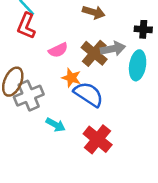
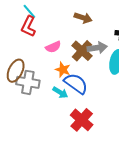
gray cross: (29, 96) -> (28, 82), turned 30
cyan arrow: (56, 125) -> (60, 93), moved

